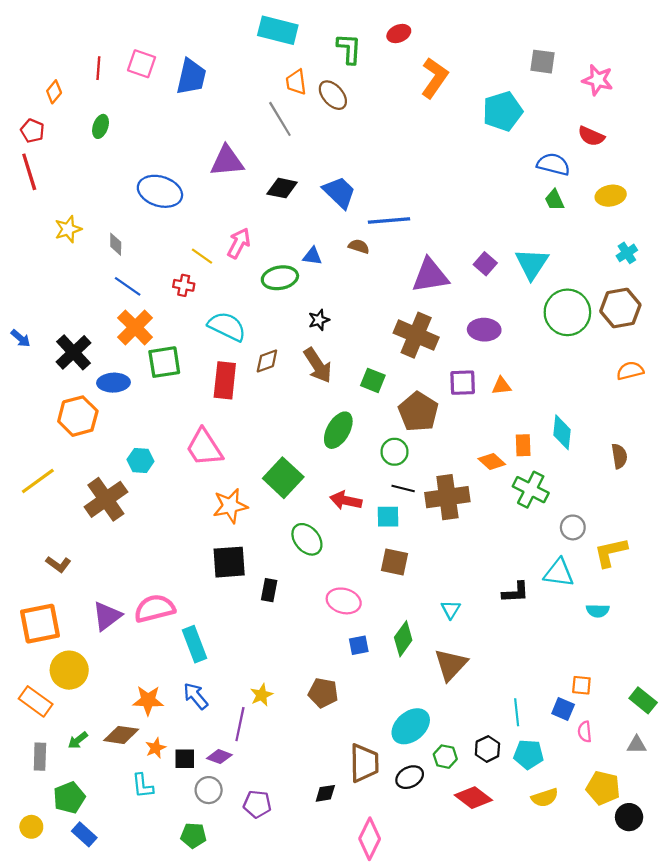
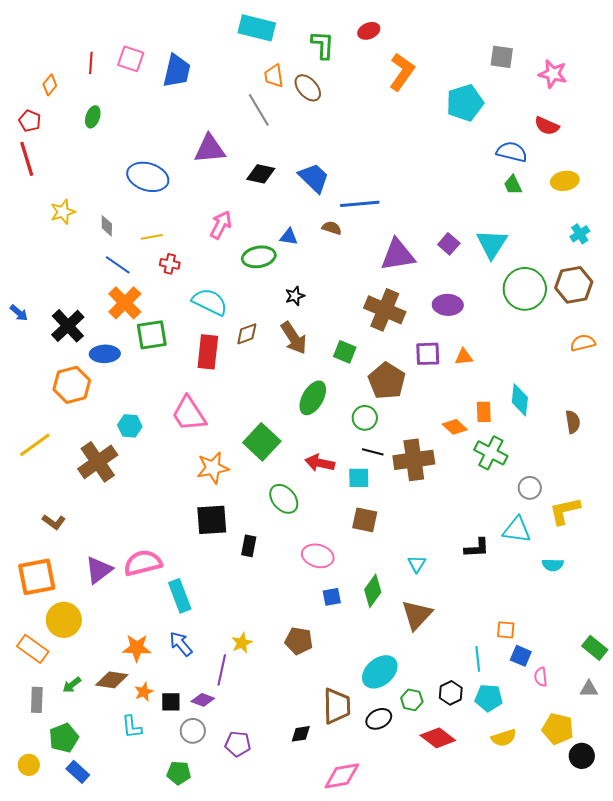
yellow line: (202, 256) -> (152, 237), moved, turned -45
orange square: (581, 685) -> (506, 630), moved
pink diamond: (370, 839) -> (342, 776), turned 54

